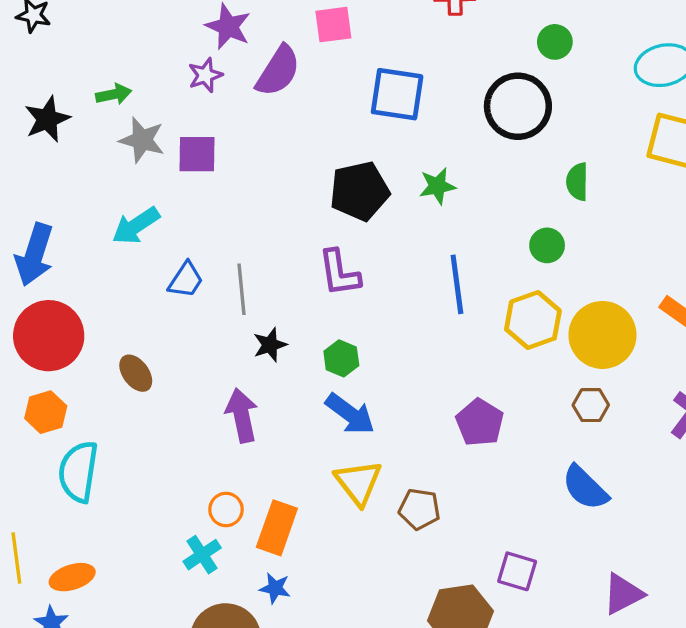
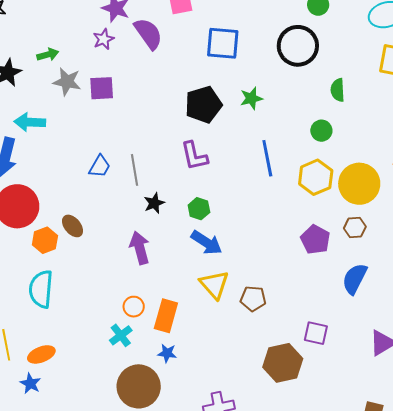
purple semicircle: (278, 71) -> (148, 34), turned -64
cyan arrow: (136, 226) -> (30, 122), moved, turned 40
orange hexagon: (46, 412) -> (45, 240), moved
purple pentagon: (480, 423) -> (315, 240), moved
blue semicircle: (585, 488) -> (355, 279), turned 76

